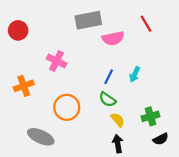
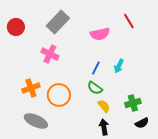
gray rectangle: (88, 20) -> (58, 22), moved, turned -35
orange cross: (24, 86) -> (31, 88), moved

